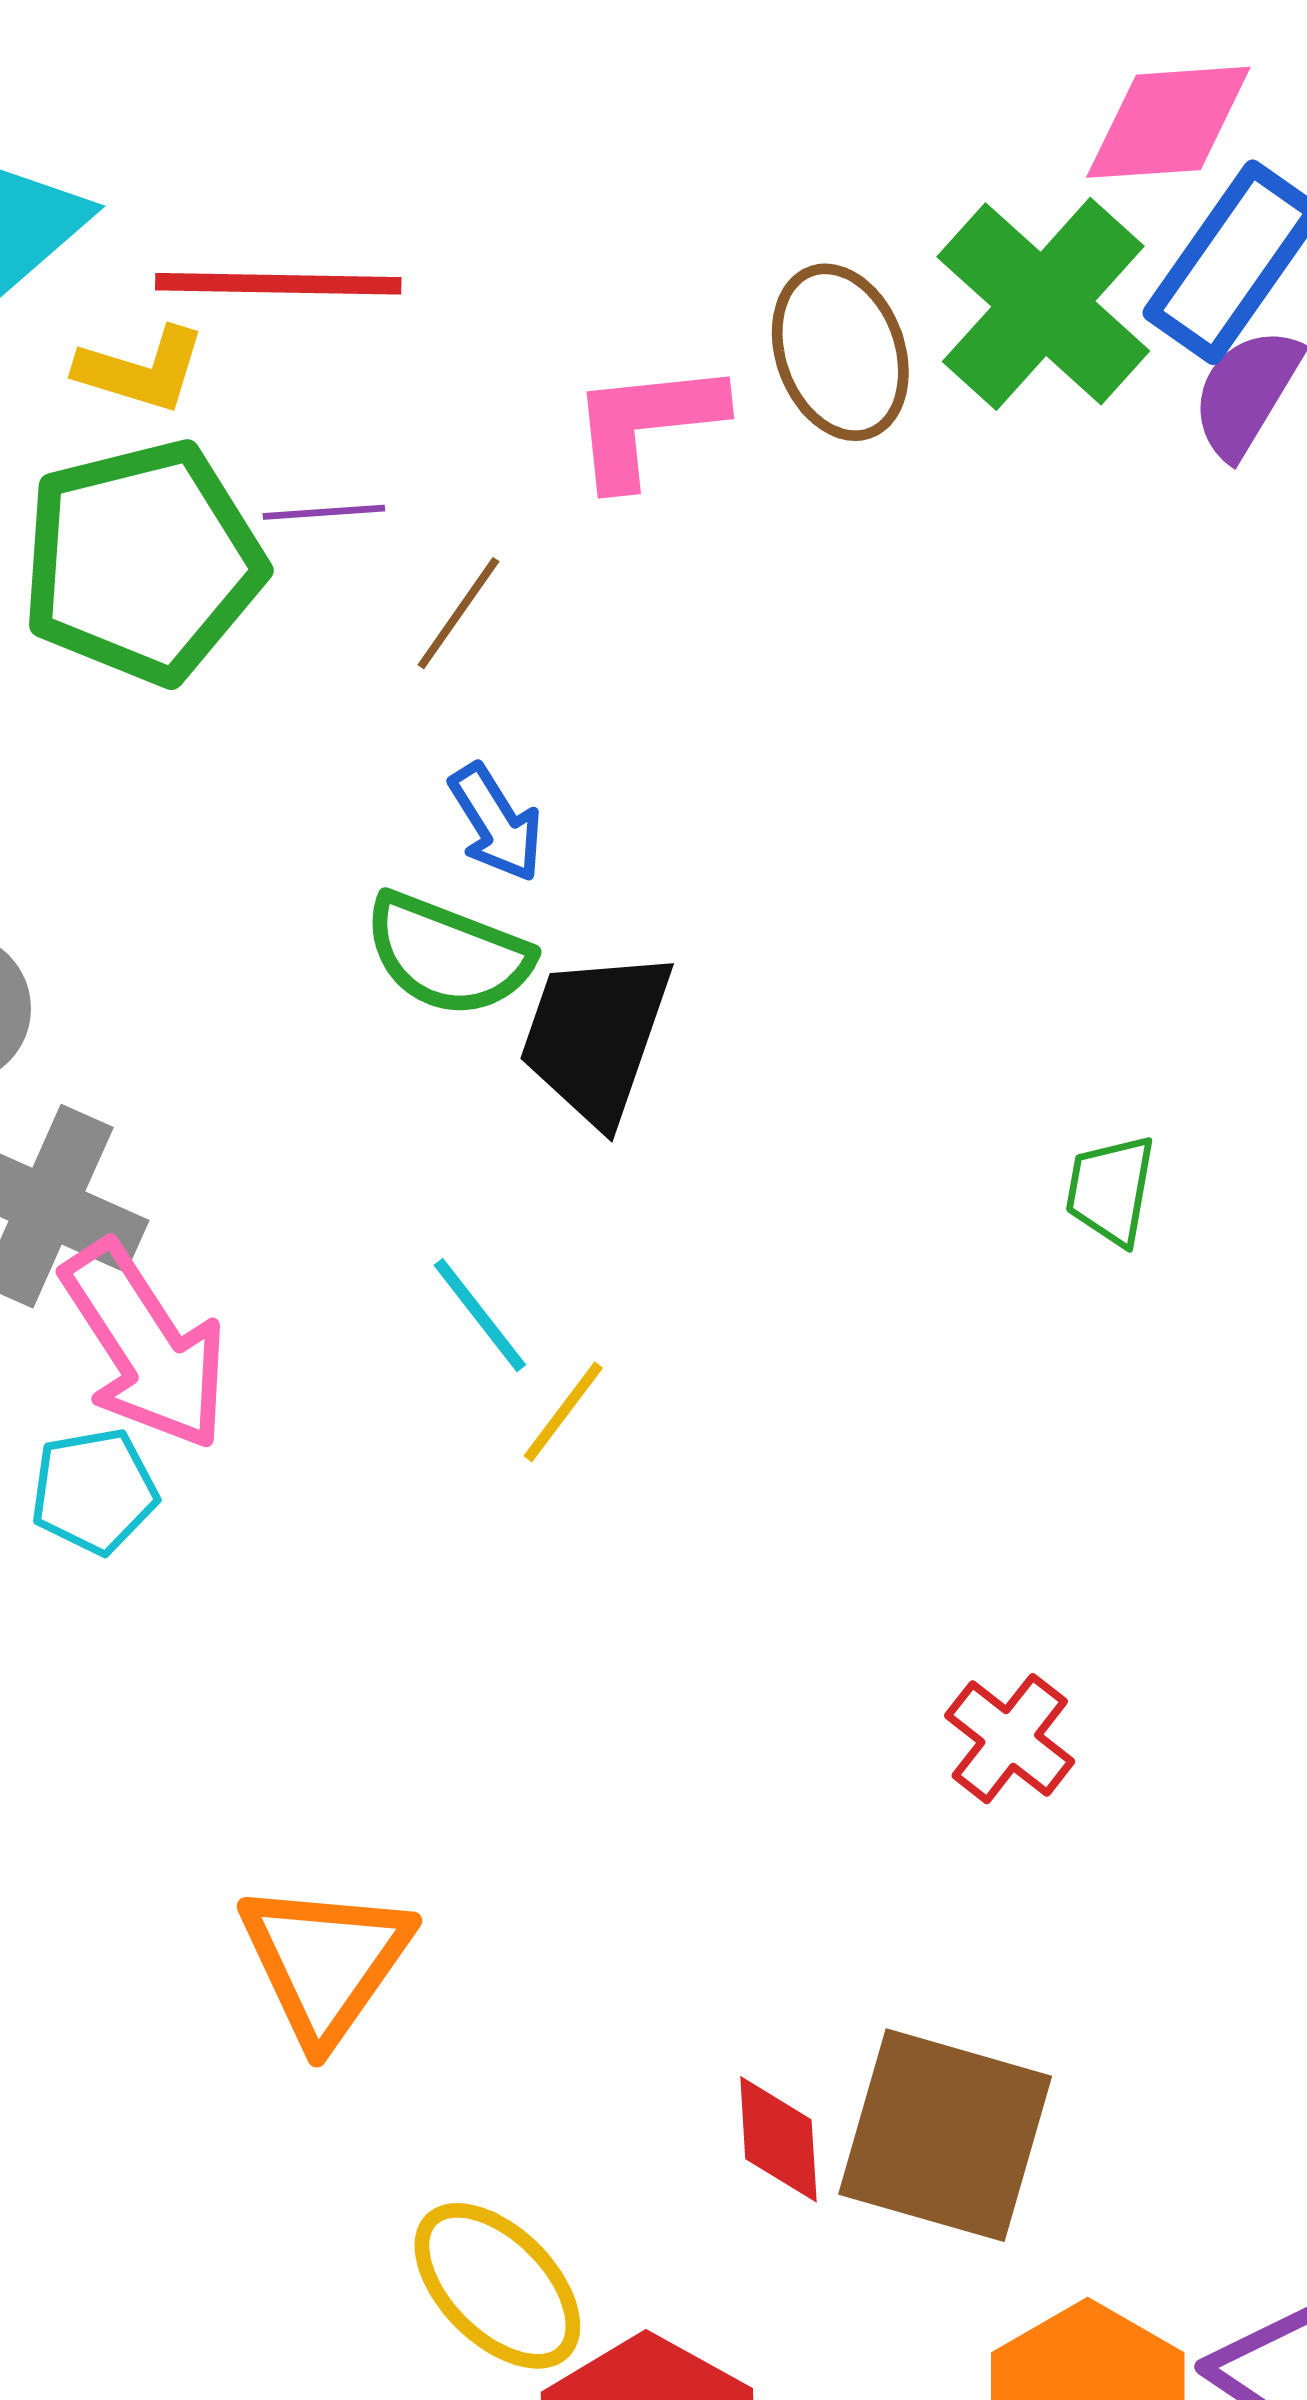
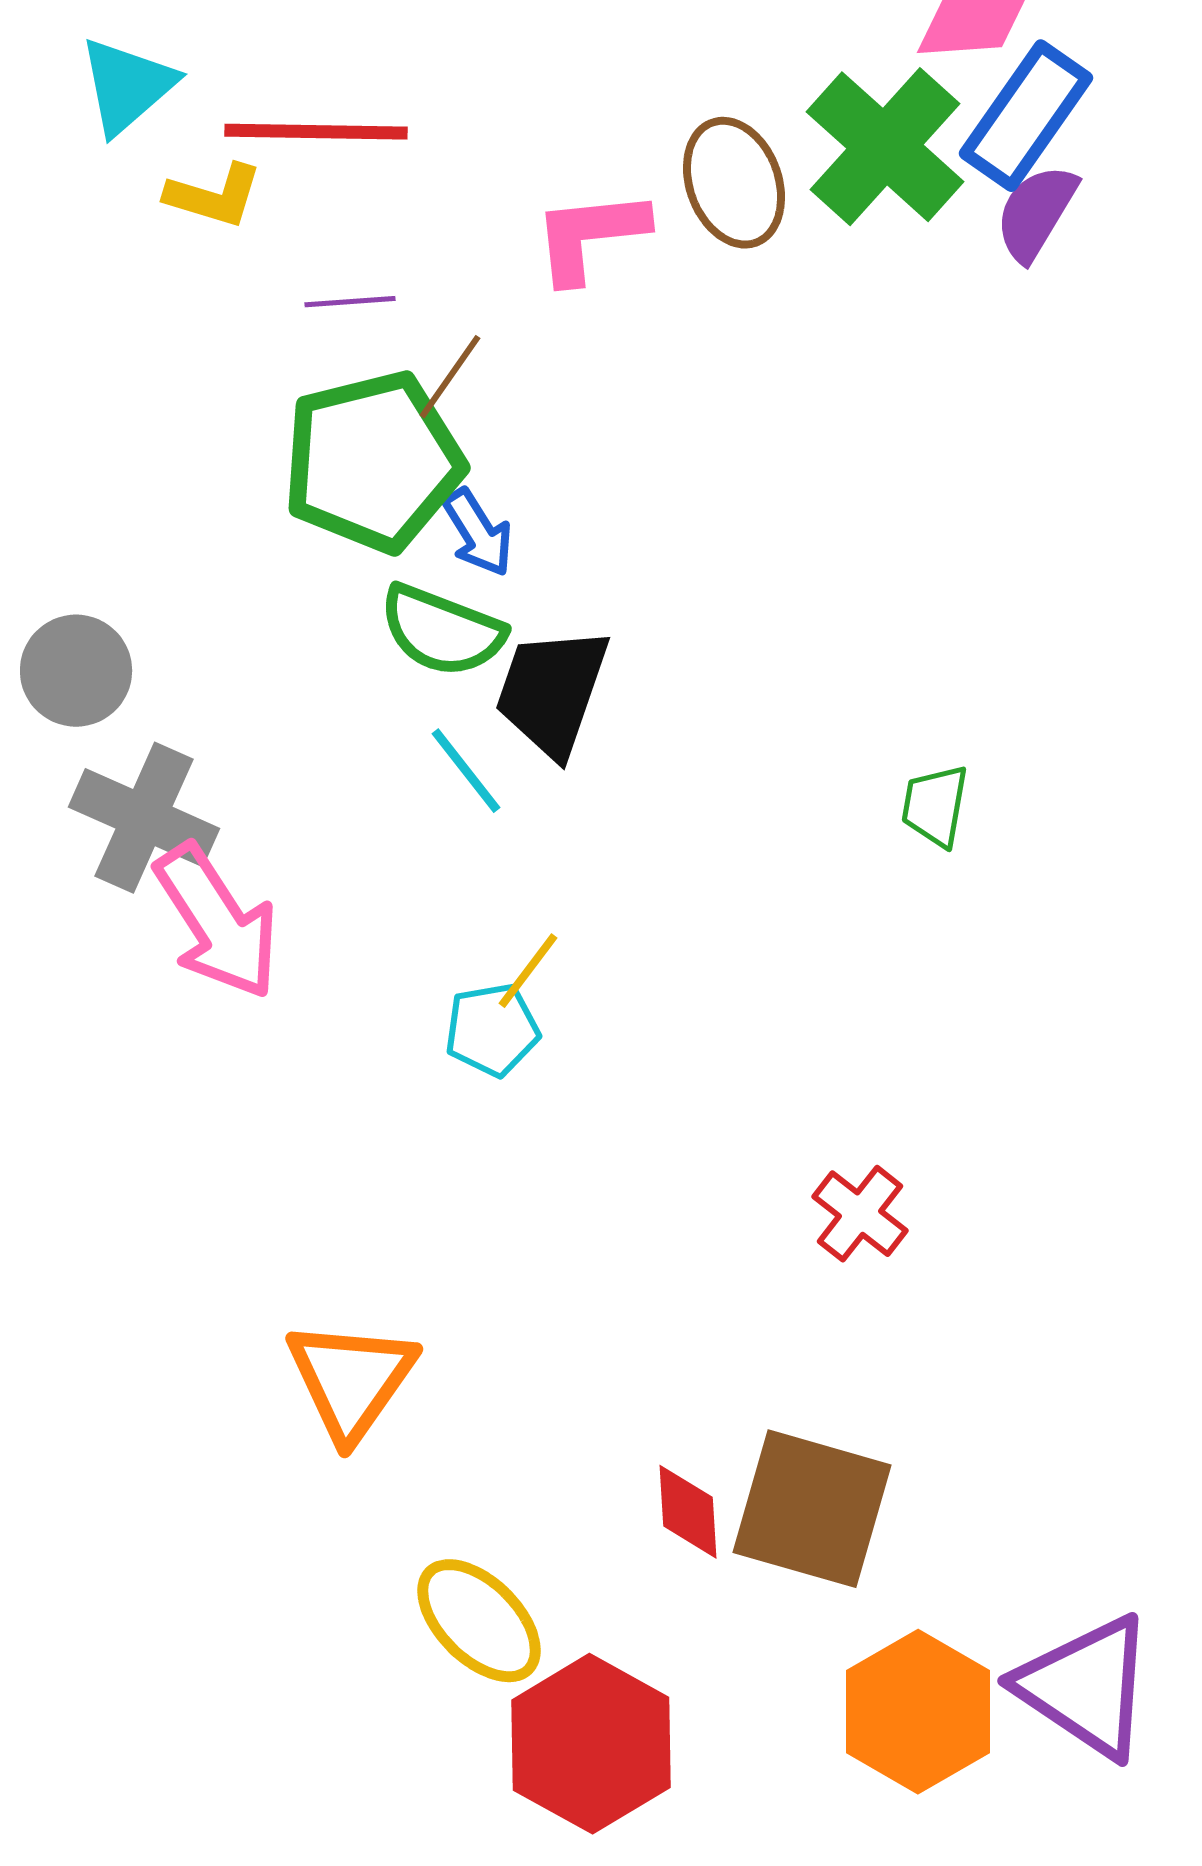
green pentagon: (142, 562) -> (373, 462), moved
cyan line: (480, 1315) -> (466, 771), moved
cyan pentagon: (94, 1491) -> (492, 1030), moved

